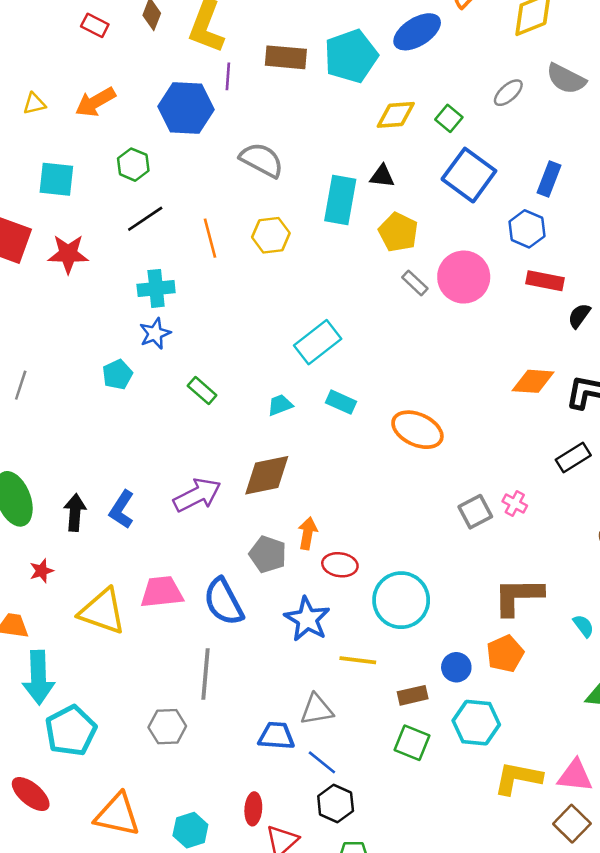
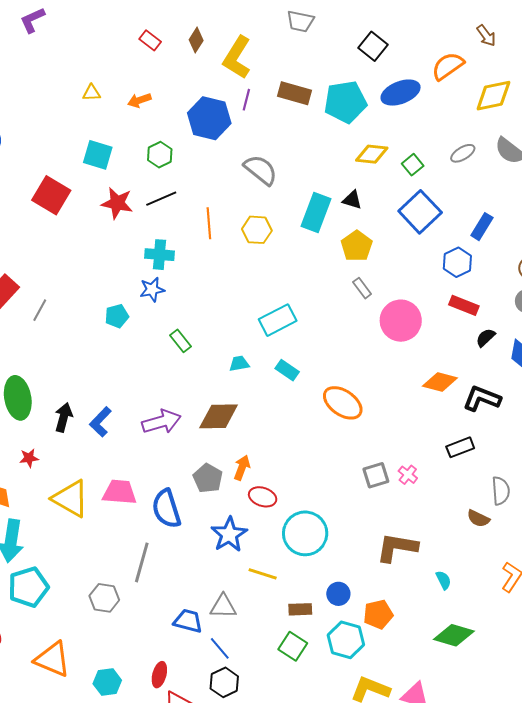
orange arrow: (95, 102) -> (139, 100), size x0.7
red star: (68, 254) -> (117, 203), moved
pink circle: (464, 277) -> (401, 321), moved
orange pentagon: (505, 654) -> (378, 614), moved

